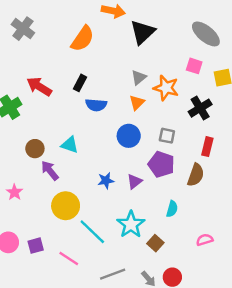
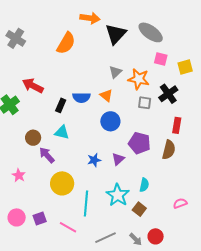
gray ellipse: (206, 34) -> (151, 32), moved
black rectangle: (80, 83) -> (61, 105), moved
orange triangle: (137, 103) -> (106, 95), moved, turned -32
gray square: (167, 136) -> (145, 103), moved
cyan semicircle: (172, 209) -> (144, 185), moved
cyan line: (92, 232) -> (86, 203), turned 55

